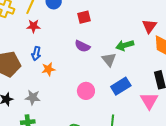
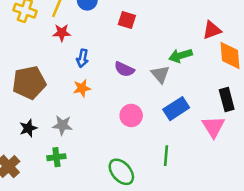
red square: (84, 17) -> (127, 20), turned 32
red triangle: (149, 26) -> (212, 30), turned 35
purple semicircle: (82, 46) -> (124, 69), moved
blue arrow: (36, 54) -> (82, 58), moved

